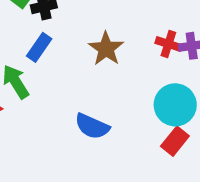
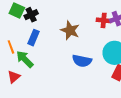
blue semicircle: (92, 126) -> (82, 61), moved

